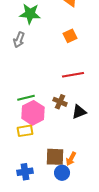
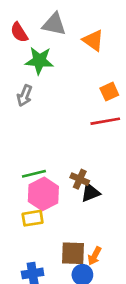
orange square: (70, 36) -> (109, 92), moved
red line: (73, 75) -> (105, 121), moved
black triangle: (79, 112) -> (91, 193), moved

